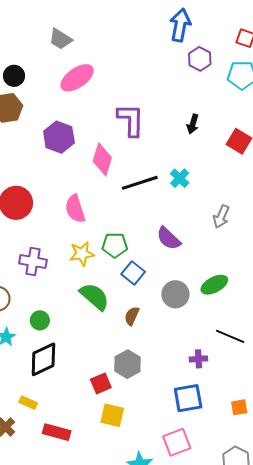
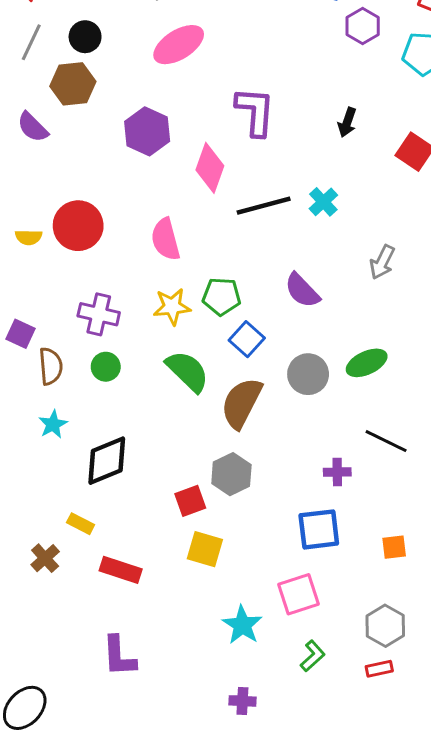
brown semicircle: (132, 316) -> (241, 403), size x1.8
green circle: (40, 320) -> (106, 367), moved

